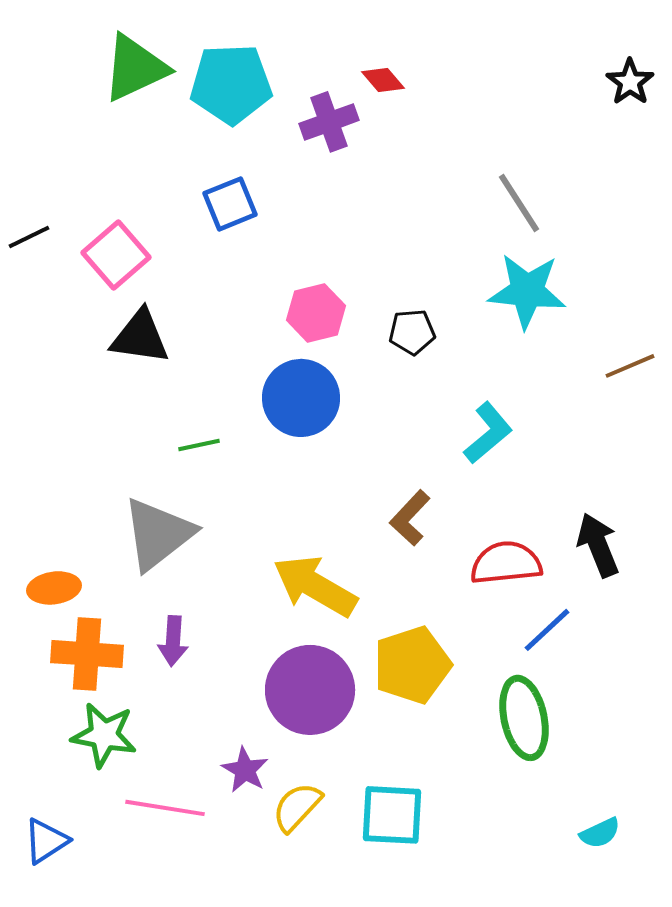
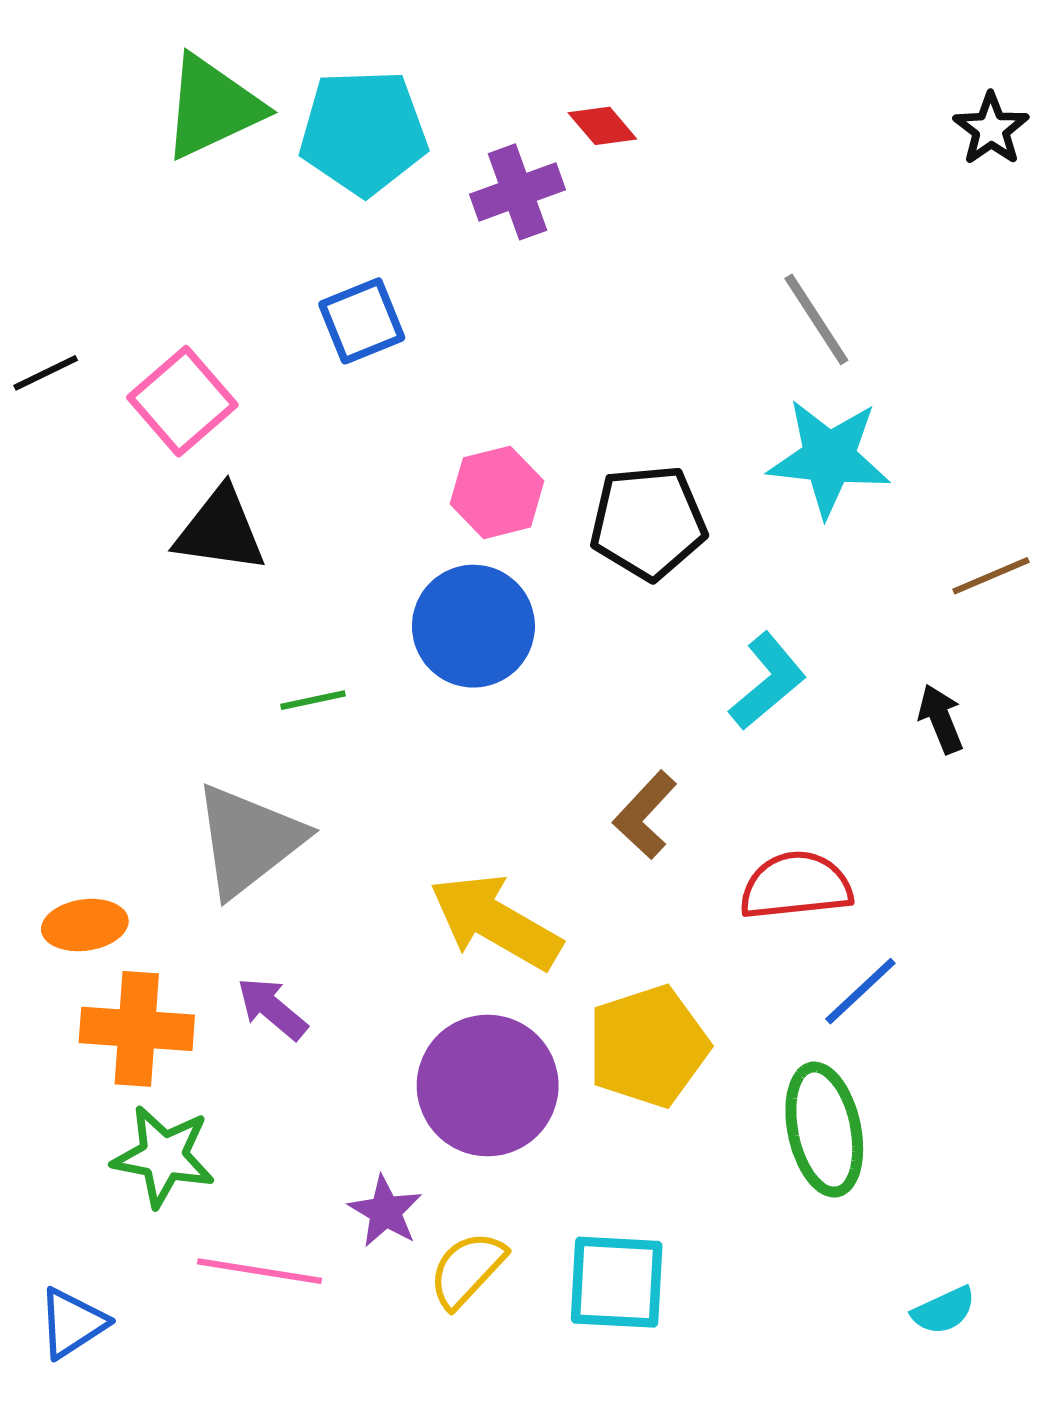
black pentagon: (412, 332) -> (648, 522), size x1.6
black arrow: (598, 545) -> (941, 719), moved, size x0.7
purple arrow: (173, 641) -> (272, 1008), turned 126

